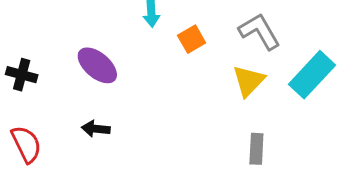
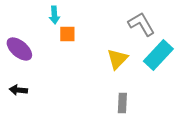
gray L-shape: (259, 31) -> (141, 24), moved
orange square: (192, 39) -> (67, 34), moved, turned 30

